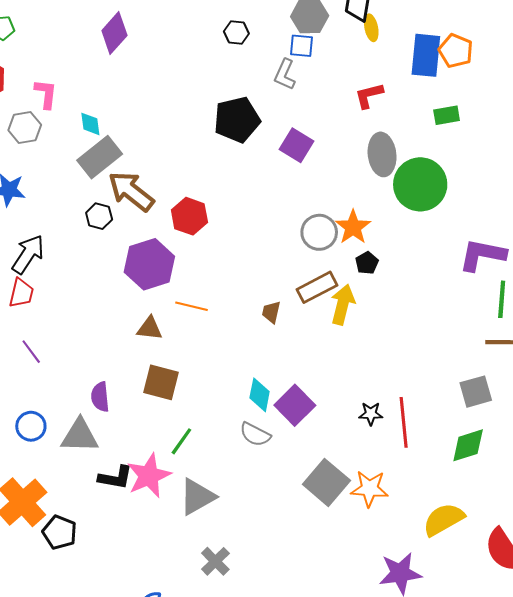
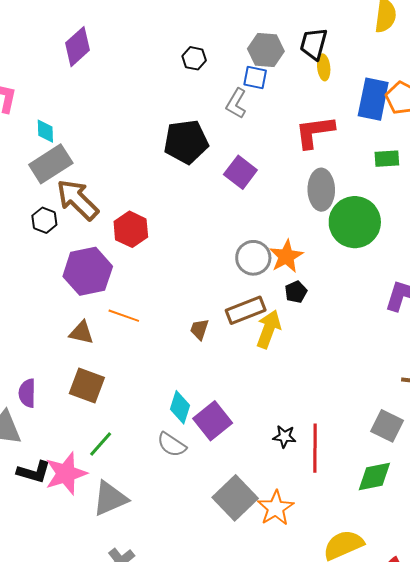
red L-shape: (369, 95) -> (315, 132), size x1.4
gray square: (476, 392) -> (387, 426), turned 36
orange star: (369, 489) -> (276, 508), turned 30

